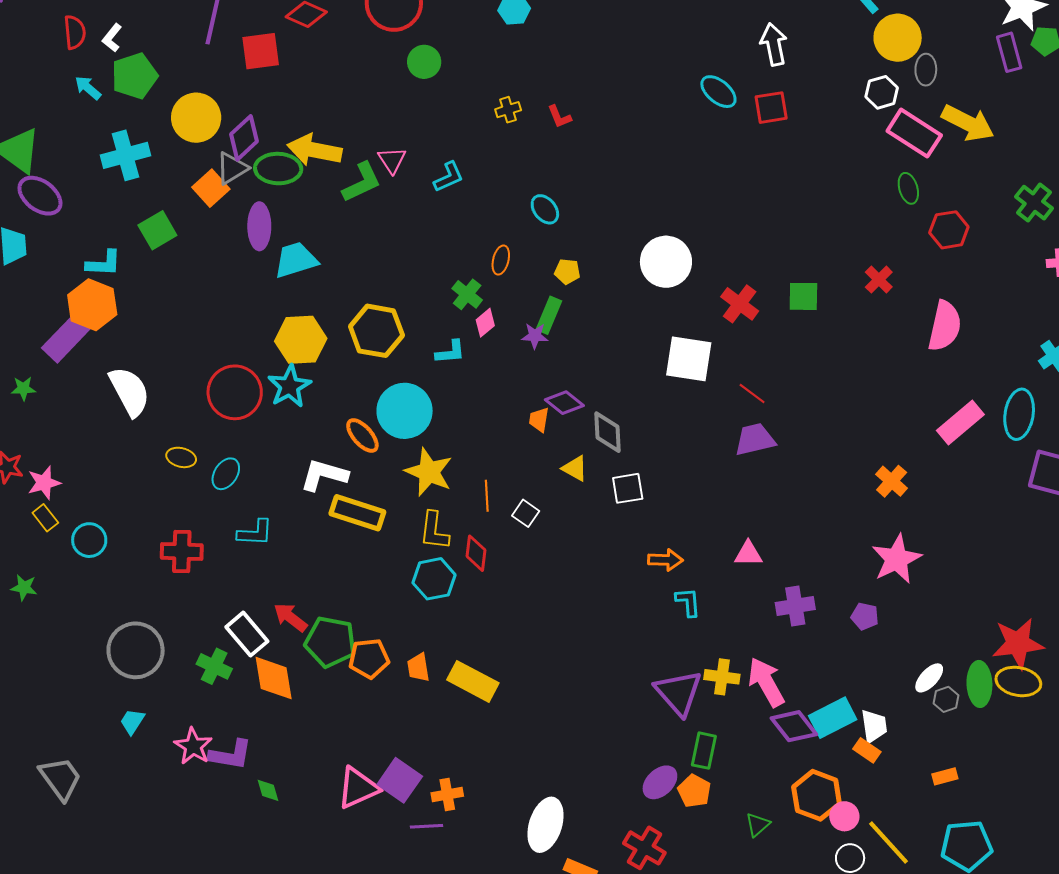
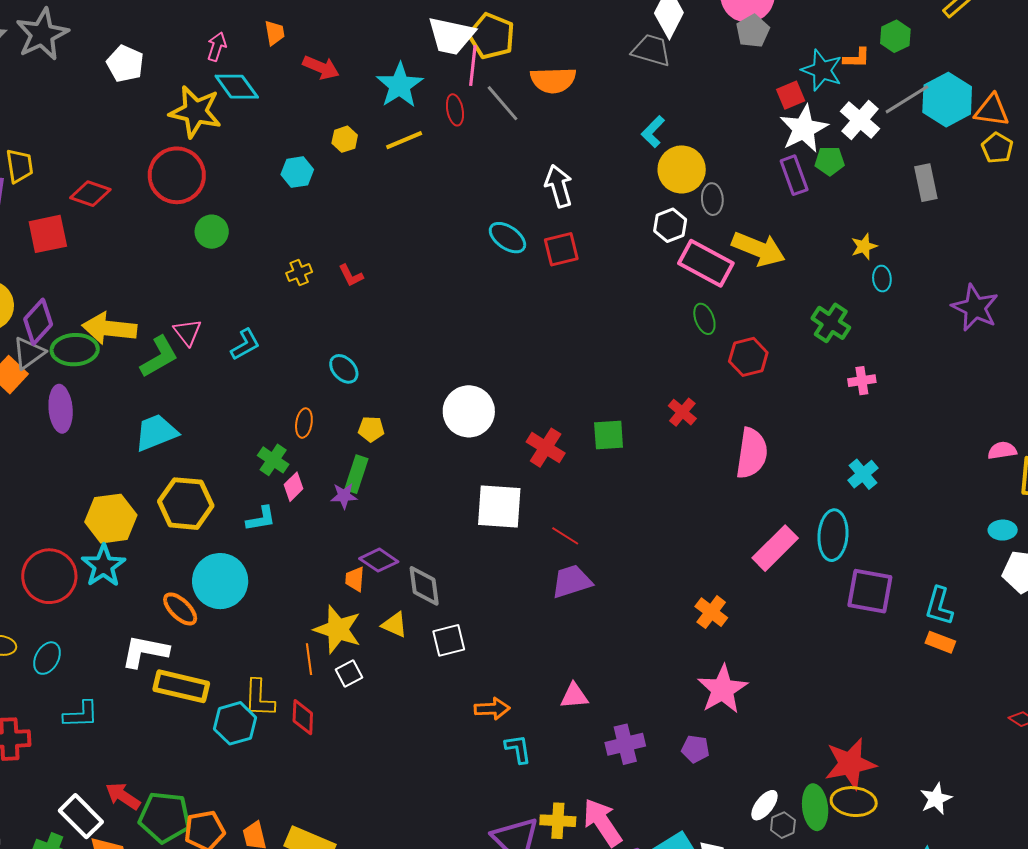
cyan trapezoid: (296, 260) -> (156, 433), moved
yellow star: (429, 472) -> (338, 629), moved
white square: (526, 513) -> (349, 673), turned 32
cyan hexagon: (434, 579) -> (235, 723), moved

